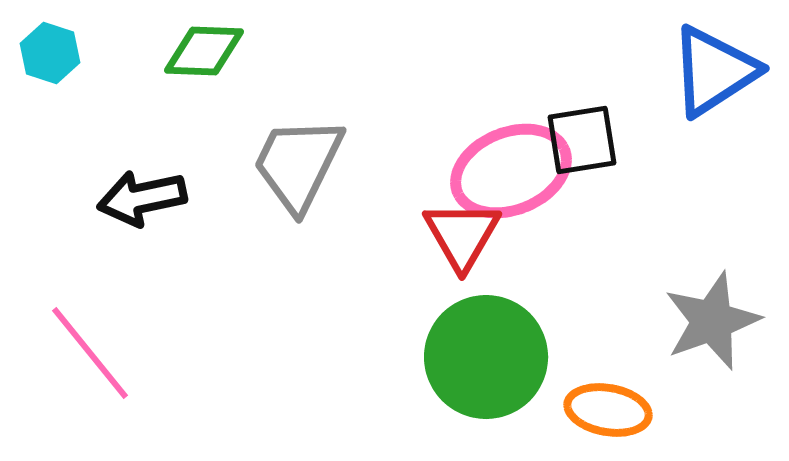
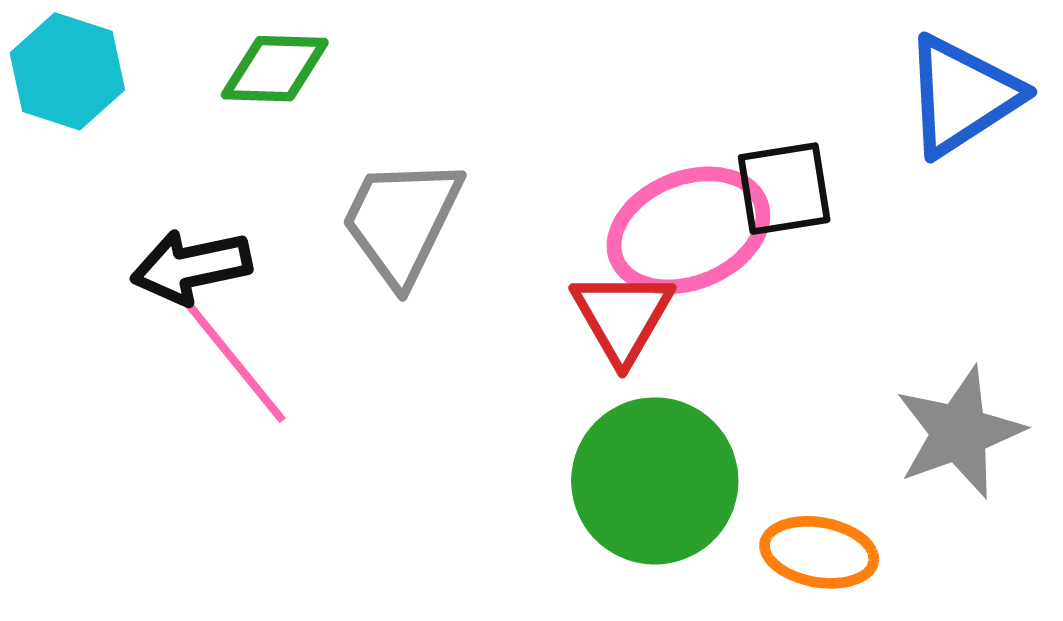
cyan hexagon: (50, 53) -> (67, 71), size x1.4
pink line: (90, 353) -> (234, 361), moved

